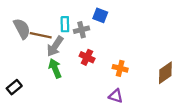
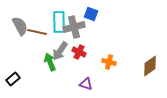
cyan rectangle: (65, 24) -> (59, 22), size x1.5
gray cross: (82, 30) -> (74, 27), size x1.5
gray arrow: (55, 46) -> (60, 51), moved
purple triangle: (116, 96) -> (86, 84), moved

